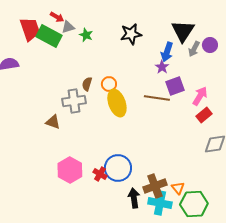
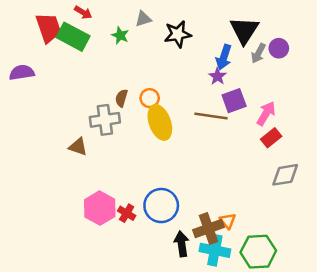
gray triangle: (68, 27) -> (143, 19), moved
red cross: (100, 174) -> (127, 213), moved
orange triangle: (178, 188) -> (228, 221), moved

